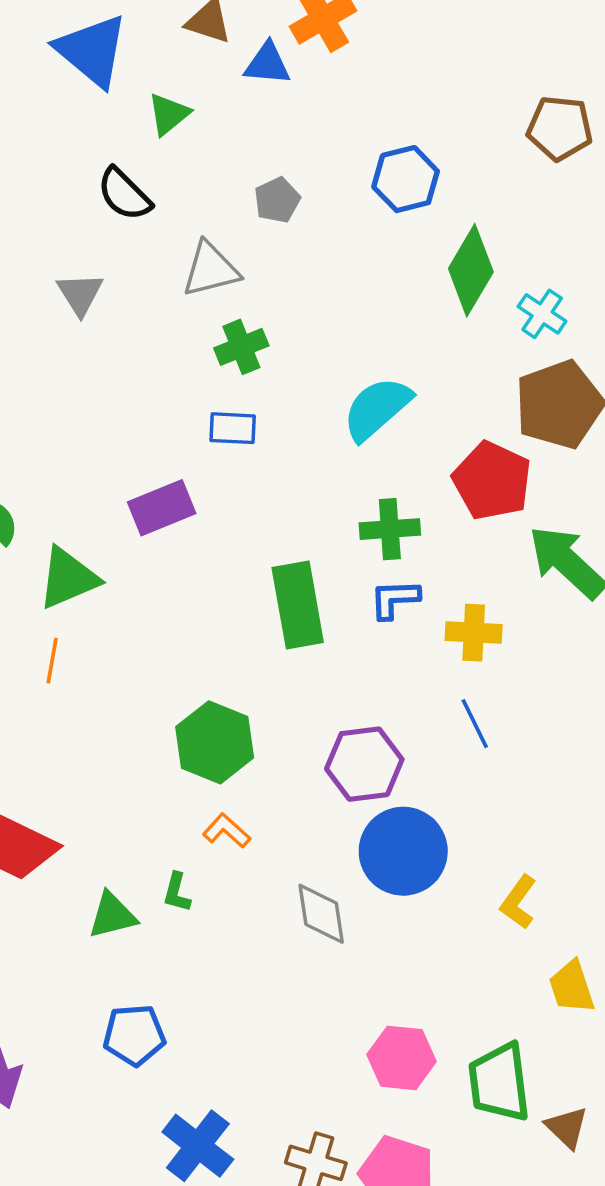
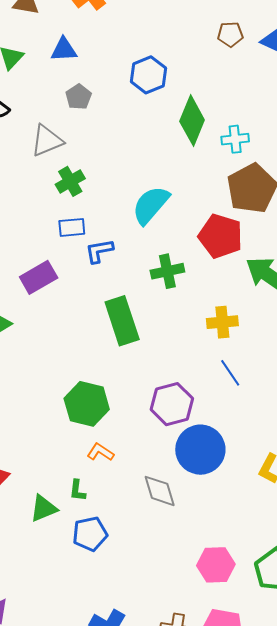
blue triangle: (267, 64) -> (64, 50), moved
brown pentagon: (560, 128) -> (230, 34), size x0.7
cyan cross: (542, 314) -> (235, 139), turned -32
blue L-shape: (395, 599) -> (99, 251), moved
blue pentagon: (134, 1035) -> (90, 534), moved

